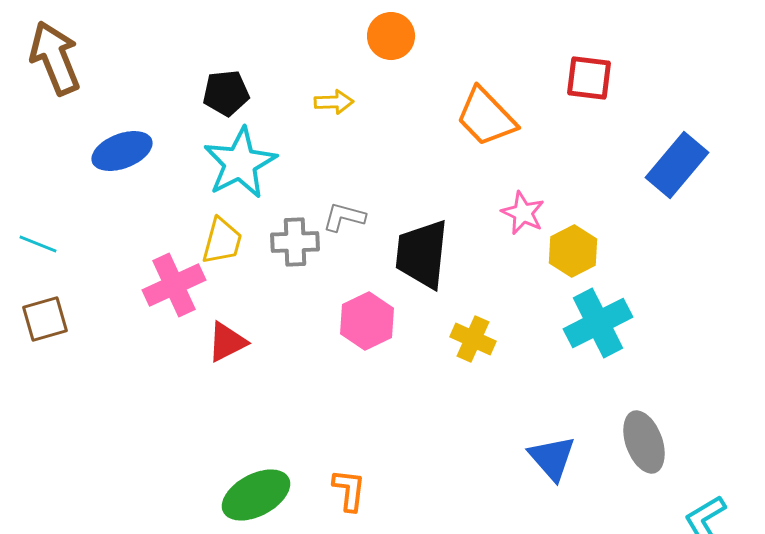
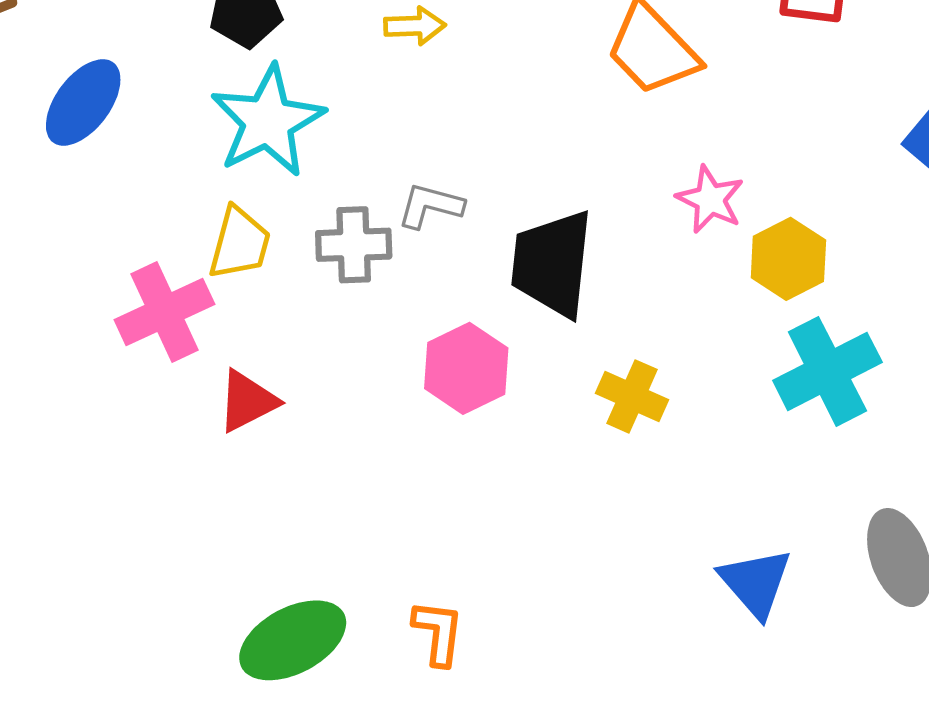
blue ellipse: (122, 151) -> (83, 102), turned -32

